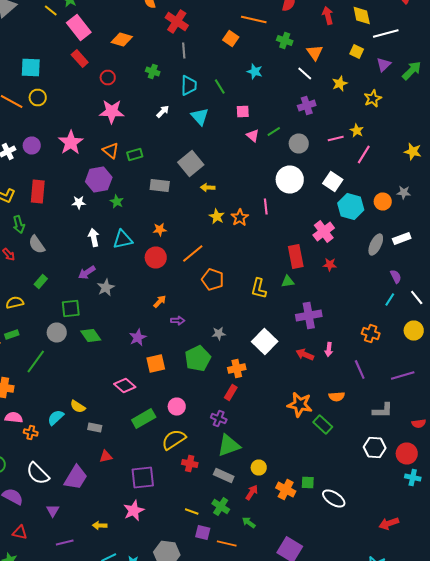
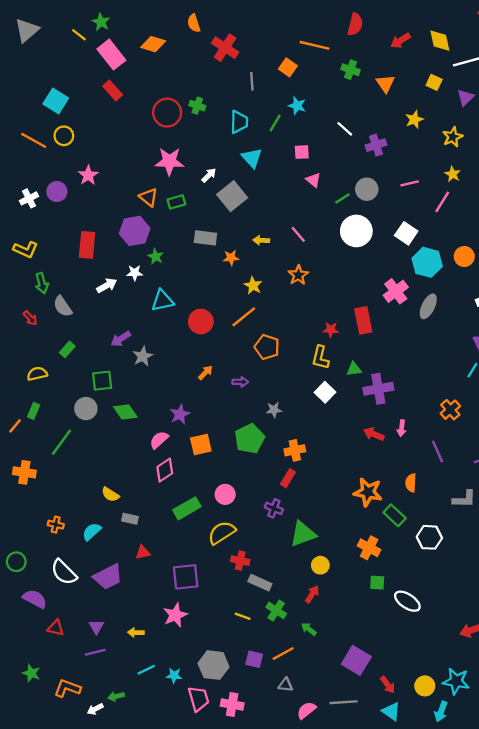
red arrow: (328, 16) -> (400, 41), turned -108
orange diamond: (122, 40) -> (153, 44), moved
gray line: (184, 50) -> (252, 81), moved
cyan square: (31, 68) -> (56, 101), turned 30
cyan star: (255, 72) -> (297, 106), moved
white line: (305, 74) -> (345, 129), moved
red circle: (108, 78) -> (167, 113), moved, size x1.6
green line: (220, 86) -> (275, 123), turned 63
pink star: (112, 112) -> (169, 161), moved
white arrow: (163, 112) -> (209, 175), moved
yellow star: (357, 130) -> (453, 174), moved
green line: (274, 132) -> (342, 198), moved
pink star: (71, 142) -> (88, 175), moved, size x0.7
gray square: (191, 164) -> (232, 196), moved
red rectangle: (38, 192) -> (87, 245), moved
white star: (79, 202) -> (135, 273), moved
pink line: (266, 206) -> (298, 234), moved, turned -35
yellow star: (217, 216) -> (253, 286), moved
orange star: (160, 230) -> (231, 258), moved
white arrow: (94, 238) -> (107, 286), moved, turned 72
gray ellipse: (376, 244) -> (428, 306), moved
red star: (330, 264) -> (331, 330), moved
green triangle: (288, 282) -> (354, 369), moved
purple arrow: (178, 320) -> (240, 382), moved
green rectangle: (12, 334) -> (34, 411), turned -48
orange cross: (371, 334) -> (450, 410), turned 30
white square: (265, 342) -> (325, 392), moved, size x0.7
pink diamond: (125, 386) -> (165, 470), turned -75
orange semicircle: (337, 396) -> (411, 483), turned 98
pink semicircle: (14, 418) -> (159, 440), moved, turned -48
cyan semicircle: (56, 418) -> (92, 532), moved
green triangle: (229, 446) -> (303, 534), moved
white hexagon: (375, 448) -> (429, 537), moved
gray rectangle: (224, 476) -> (260, 583), moved
purple trapezoid: (76, 478) -> (108, 577), turned 32
orange cross: (286, 490) -> (369, 548), moved
purple triangle: (53, 510) -> (96, 627), moved
red triangle: (20, 532) -> (56, 628), moved
purple square: (203, 532) -> (254, 659), moved
orange line: (227, 544) -> (283, 653), turned -42

